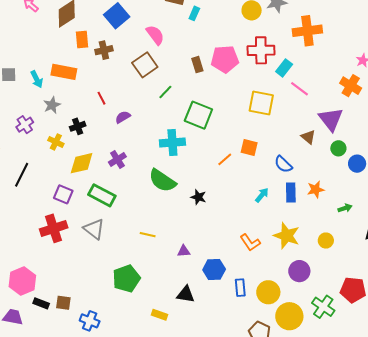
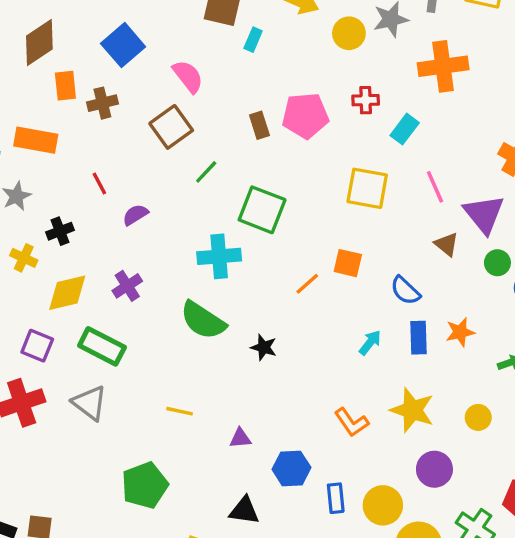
red cross: (261, 50) -> (366, 100), size x0.6
pink line: (300, 89) -> (435, 187), moved, turned 30

